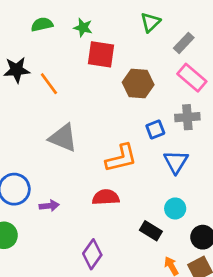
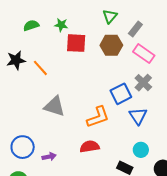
brown hexagon: (138, 83) -> (111, 45), moved
gray cross: (187, 117) -> (143, 83), turned -36
blue square: (155, 129) -> (121, 94), size x1.5

